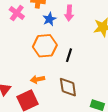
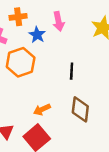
orange hexagon: (45, 46) -> (21, 62), moved
brown diamond: (68, 87) -> (80, 109), turned 30

